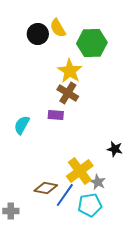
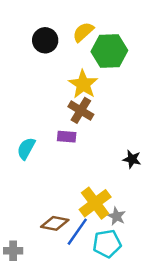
yellow semicircle: (58, 28) -> (83, 32), moved, turned 78
black star: (115, 149) -> (132, 159), moved

